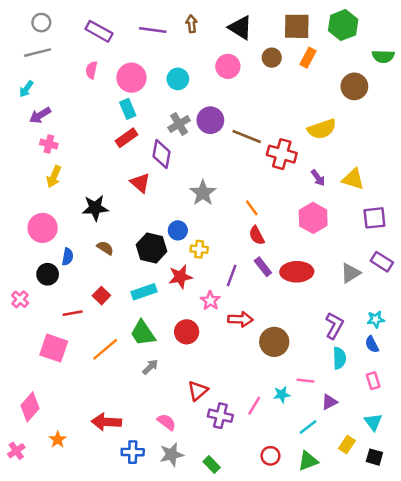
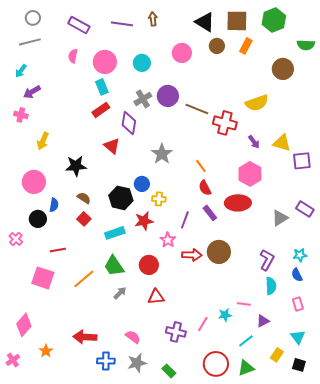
black triangle: (240, 28) -> (205, 22), moved
pink cross: (49, 144) -> (21, 115), moved
purple square: (374, 218) -> (302, 161), moved
red ellipse: (297, 272) -> (238, 203), moved
red square: (101, 296) -> (84, 219), moved
brown circle: (274, 342) -> (219, 252), moved
red triangle: (198, 391) -> (156, 297), moved, turned 36
red circle: (270, 456) -> (216, 364), size x1.6

